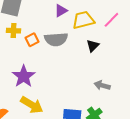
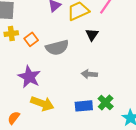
gray semicircle: (56, 39) -> (57, 48), moved
gray arrow: (102, 85) -> (89, 74), moved

